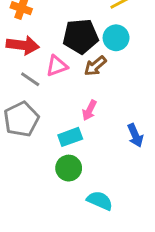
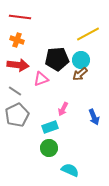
brown arrow: (95, 66) -> (80, 74), moved
gray line: (30, 79) -> (15, 91), moved
blue arrow: (135, 135) -> (94, 117), moved

